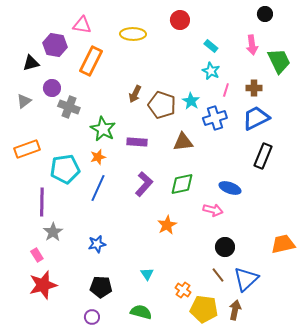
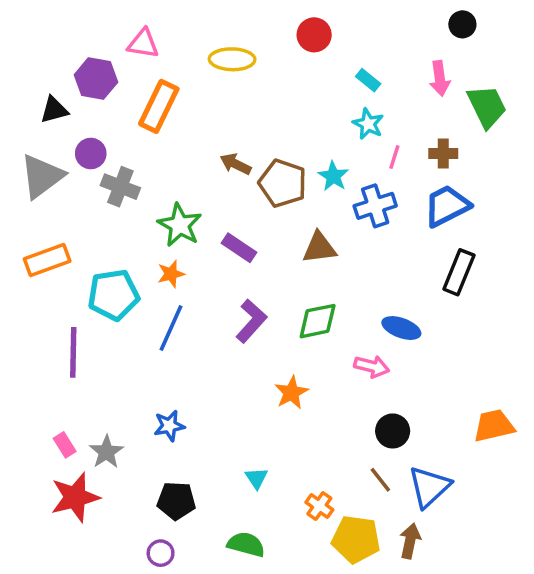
brown arrow: (135, 94) -> (236, 164), turned 90
gray triangle: (24, 101) -> (42, 176), size x1.8
purple rectangle: (137, 142) -> (239, 248), turned 30
gray star: (53, 232) -> (106, 452), moved

